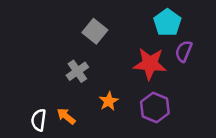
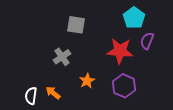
gray square: (95, 31) -> (76, 25), turned -30

